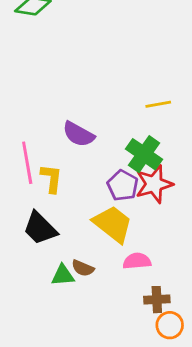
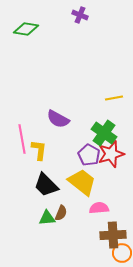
black trapezoid: (40, 228) -> (46, 185), moved
brown semicircle: (83, 268) -> (61, 213), turned -91
brown cross: (157, 300) -> (113, 235), size x1.4

